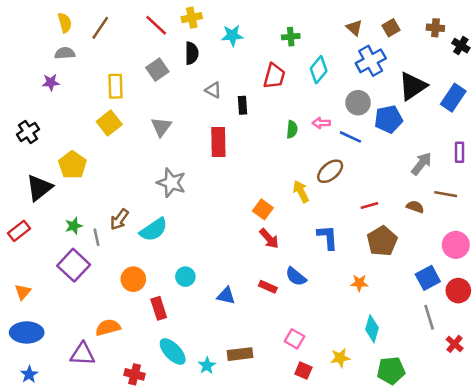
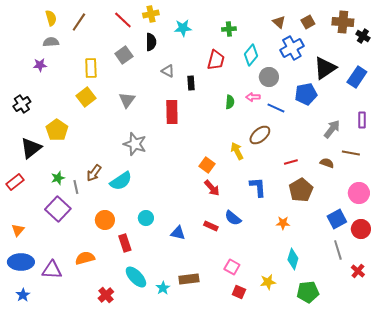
brown cross: (435, 28) -> (343, 22), size x1.5
gray circle: (358, 103) -> (269, 77), moved
purple triangle: (83, 354) -> (52, 270), moved
red cross: (135, 374) -> (106, 295), turned 35

